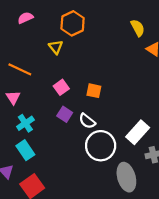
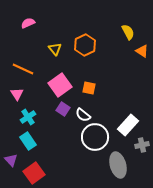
orange hexagon: (73, 23) -> (85, 45), moved
pink square: (61, 87) -> (60, 85), size x1.6

